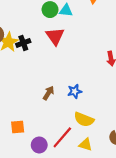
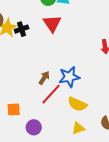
blue star: (75, 91) -> (69, 77), size x1.5
red line: (62, 137) -> (51, 94), moved
yellow triangle: (86, 145) -> (78, 128), turned -40

